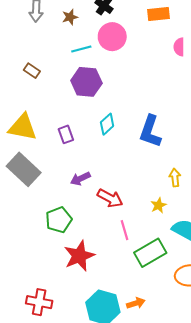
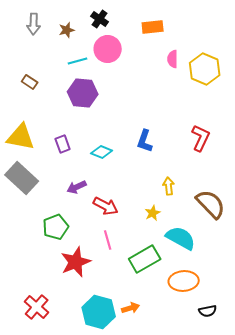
cyan diamond: (107, 124) -> (102, 152), moved, turned 65
blue L-shape: (150, 131) -> (145, 141), size x0.7
pink line: (125, 230) -> (108, 240), moved
red cross: (39, 302) -> (37, 307), turned 30

